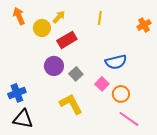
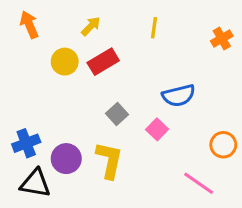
yellow circle: (42, 28) -> (65, 62), moved
purple circle: (54, 66) -> (66, 159), moved
orange circle: (121, 94) -> (223, 145), moved
yellow L-shape: (71, 104) -> (109, 160), turned 40

